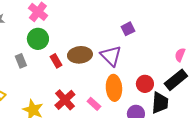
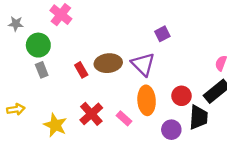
green circle: (38, 39) -> (38, 45), moved

